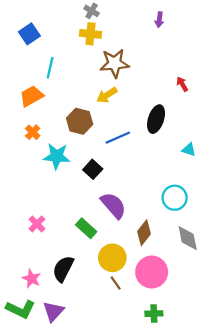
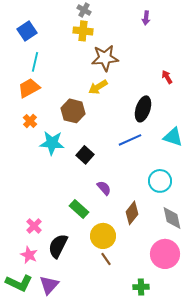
cyan line: (50, 68) -> (35, 62), moved
blue line: (118, 138) -> (130, 140), moved
cyan triangle: (189, 150) -> (173, 137), size x1.5
purple semicircle: (113, 205) -> (104, 188), size x0.6
pink cross: (37, 224) -> (34, 226), moved
pink circle: (152, 272) -> (165, 254), moved

